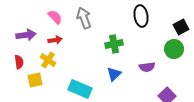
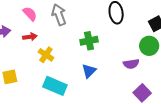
yellow cross: (48, 60) -> (46, 55), moved
purple semicircle: (147, 67) -> (131, 64), moved

